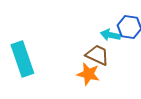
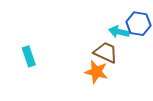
cyan rectangle: (22, 59) -> (29, 56), size x0.6

